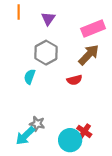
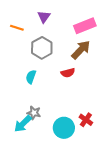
orange line: (19, 12) -> (17, 28), moved, turned -72
cyan semicircle: (30, 77) -> (31, 77), moved
red cross: (84, 131) -> (86, 120), moved

